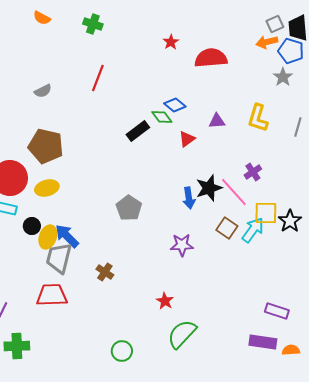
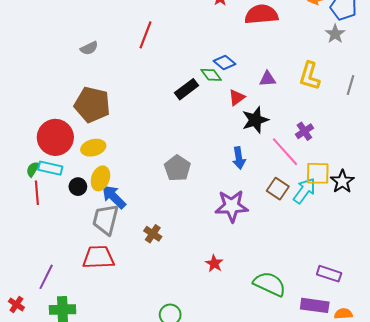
black star: (209, 188) -> (255, 120), moved
yellow ellipse: (48, 237) -> (100, 178), moved
purple star: (182, 245) -> (232, 206), size x1.4
green semicircle: (182, 334) -> (270, 284), moved, turned 72

